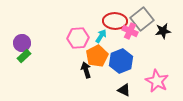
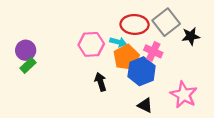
pink cross: (130, 31) -> (153, 51), moved
cyan arrow: (101, 36) -> (118, 42), turned 72
orange pentagon: (97, 56) -> (126, 57), moved

